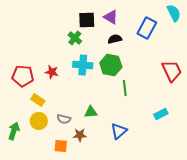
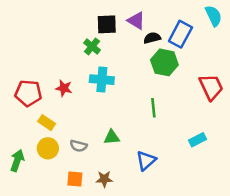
black semicircle: (115, 39) -> (152, 38), moved
green hexagon: (111, 65) -> (164, 62), moved
brown star: (80, 135) -> (104, 179), moved

